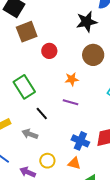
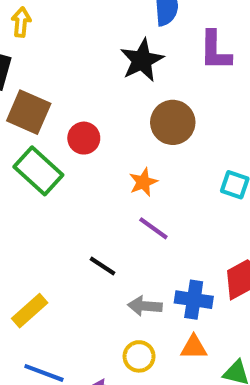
brown square: (27, 32) -> (29, 112), turned -30
green rectangle: (24, 87) -> (38, 171), moved
purple line: (71, 102) -> (153, 228), turned 35
gray arrow: (30, 134) -> (145, 306), moved

